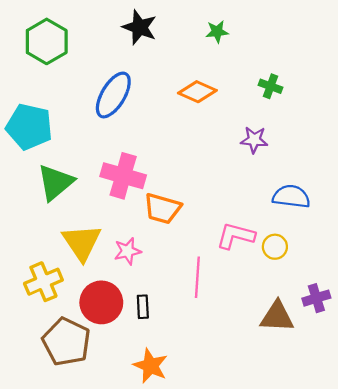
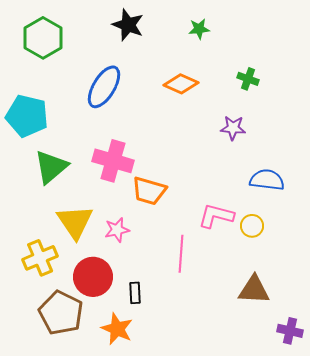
purple cross: (316, 298) -> (290, 331), moved, turned 30
black rectangle: (143, 307) -> (135, 293), moved
orange star: (150, 366) -> (117, 329), moved

